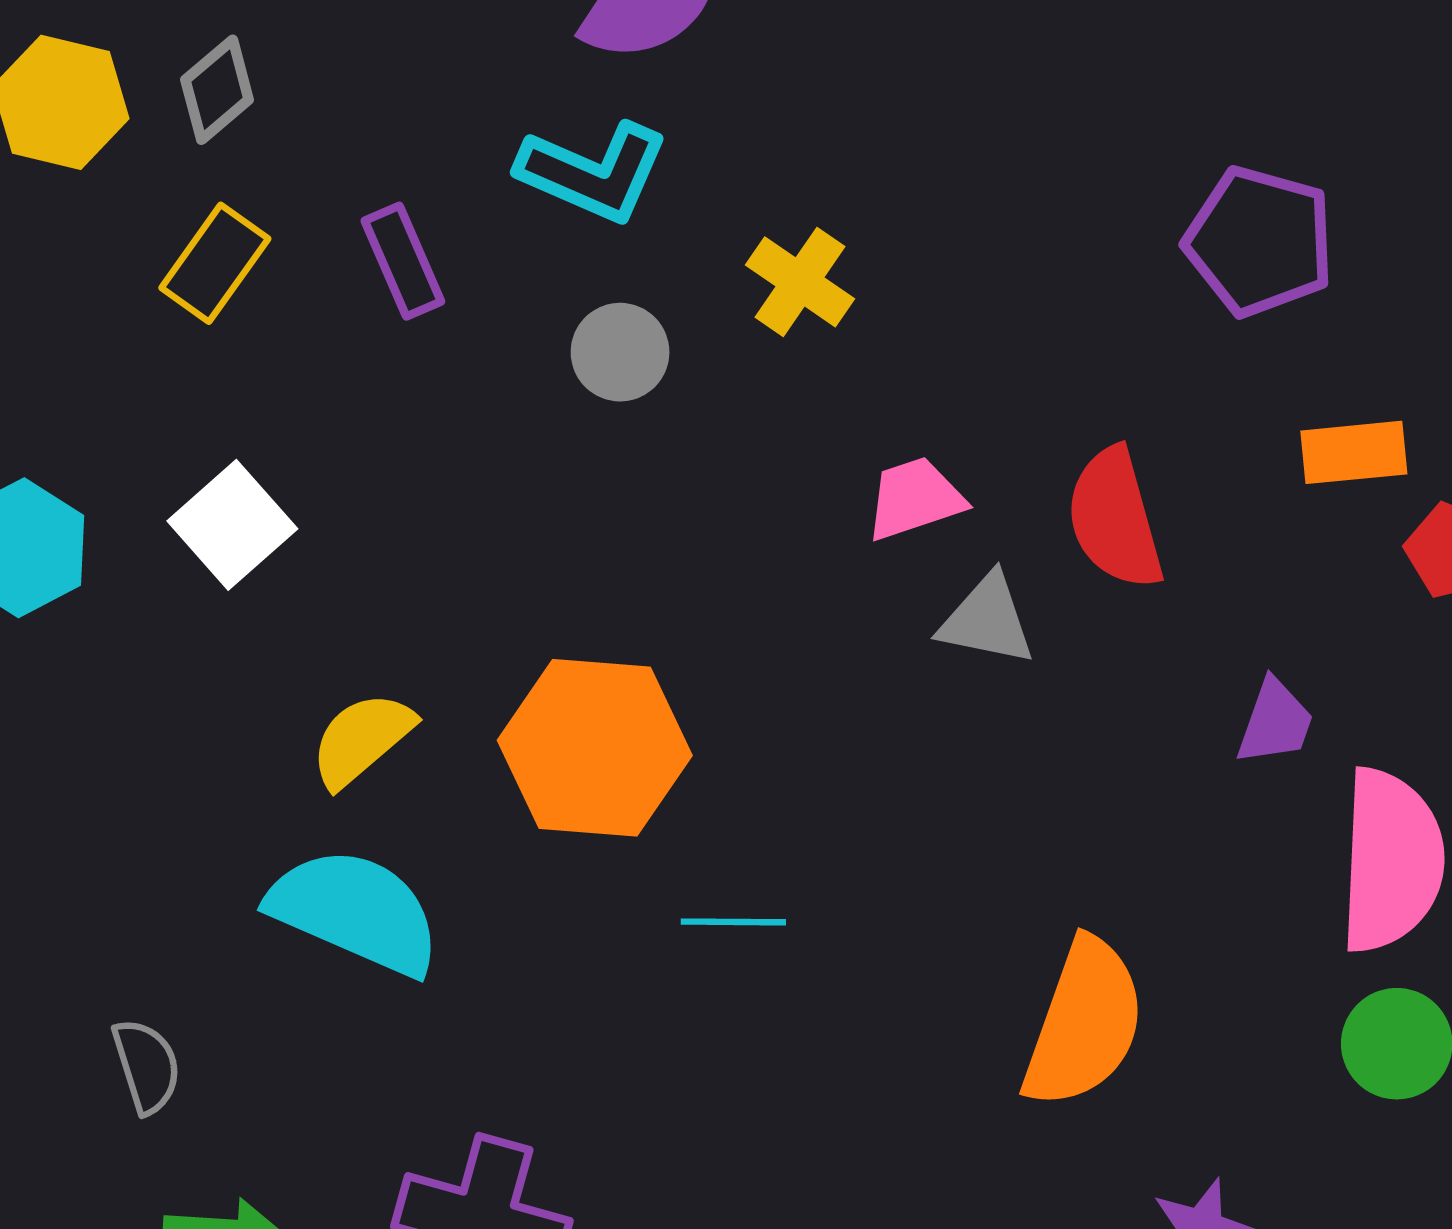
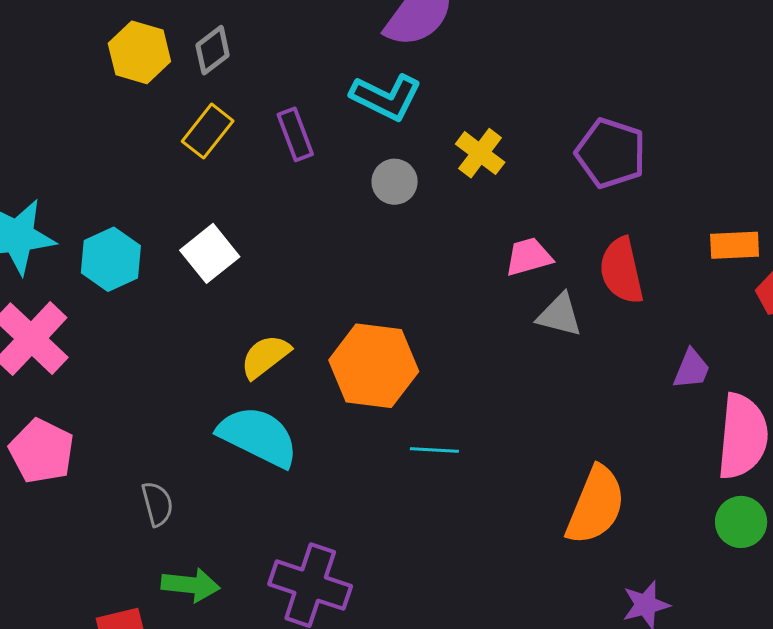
purple pentagon: (1260, 241) -> (611, 153), moved

